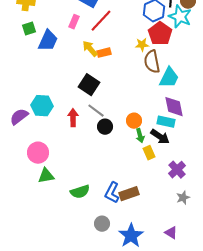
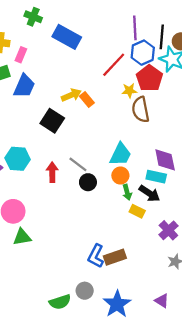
red line: (101, 21) -> (114, 65), moved
pink rectangle: (74, 22) -> (21, 55), moved
yellow arrow: (90, 49) -> (71, 95), turned 108
orange rectangle: (104, 53) -> (87, 100), turned 64
cyan trapezoid: (169, 78) -> (120, 154), moved
black square: (89, 85) -> (52, 121), moved
yellow rectangle: (149, 153) -> (137, 211), turned -40
green semicircle: (80, 192) -> (60, 302), moved

